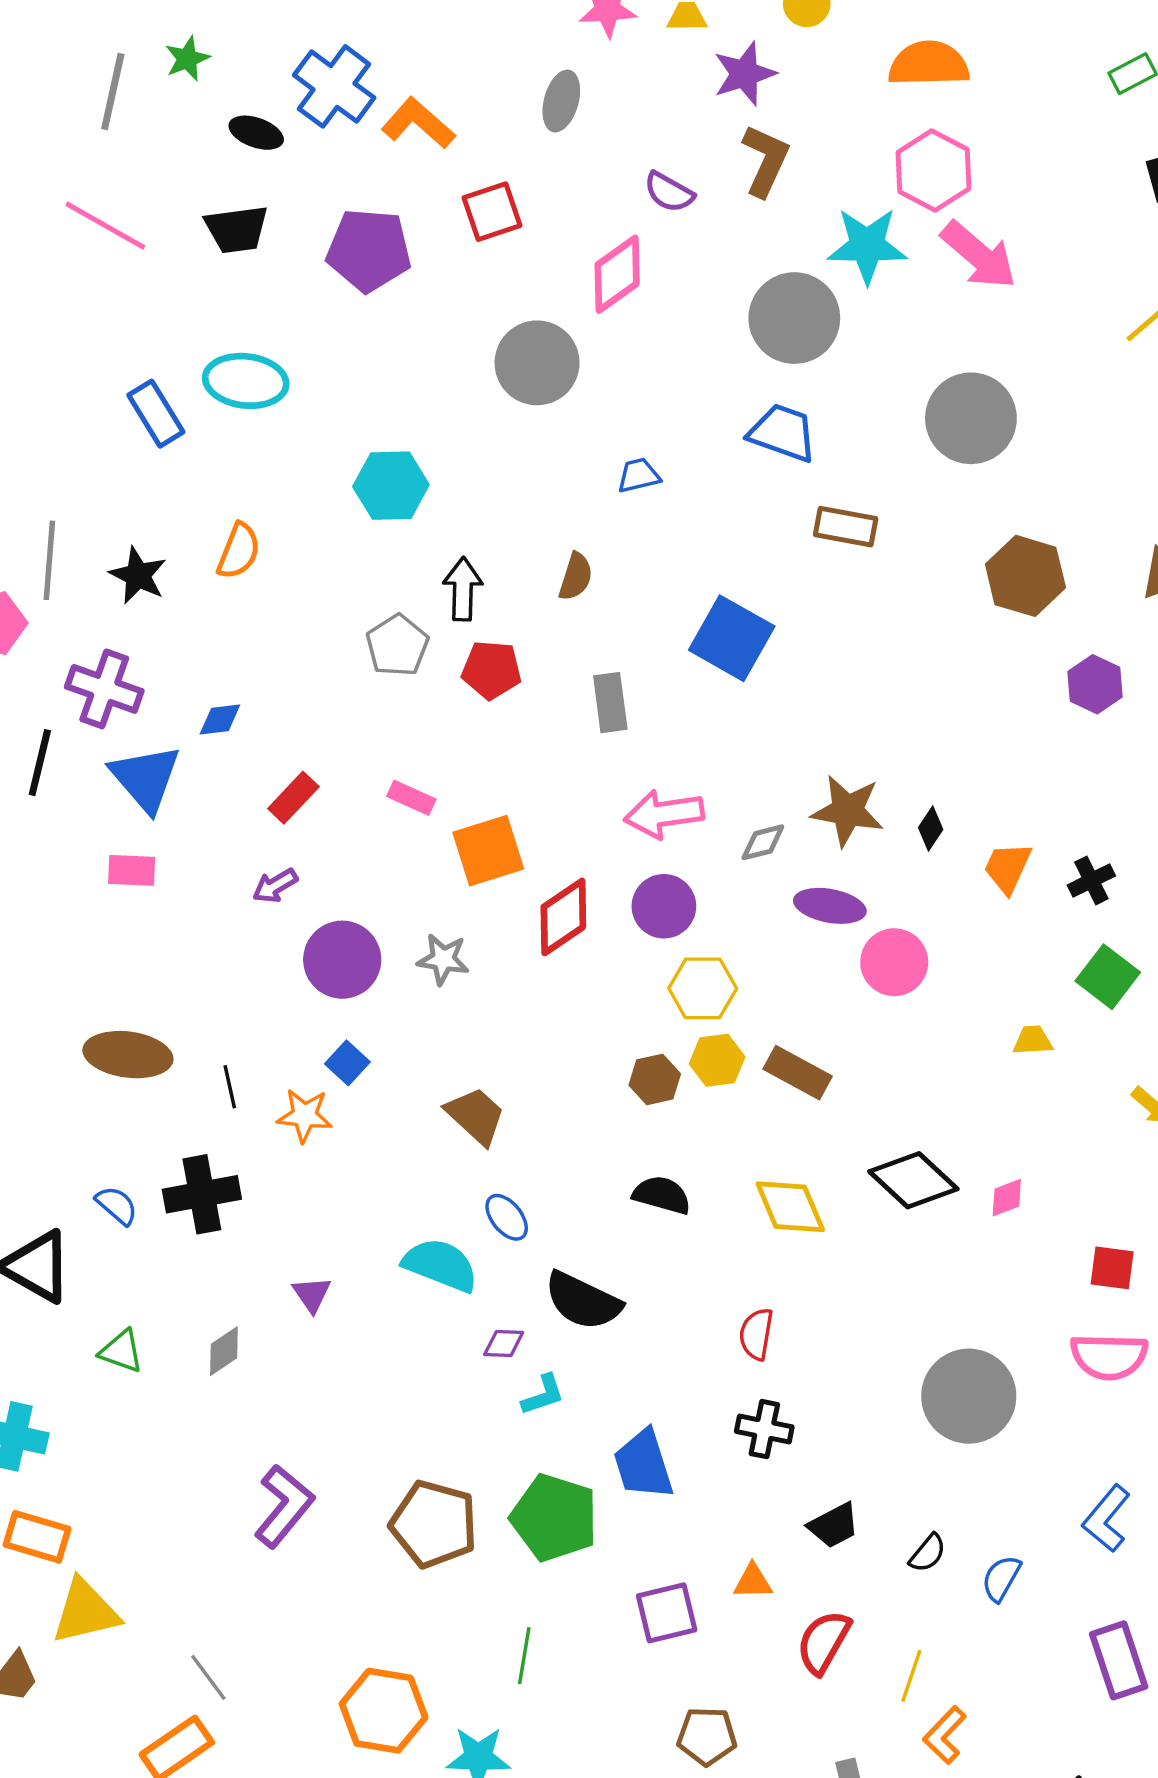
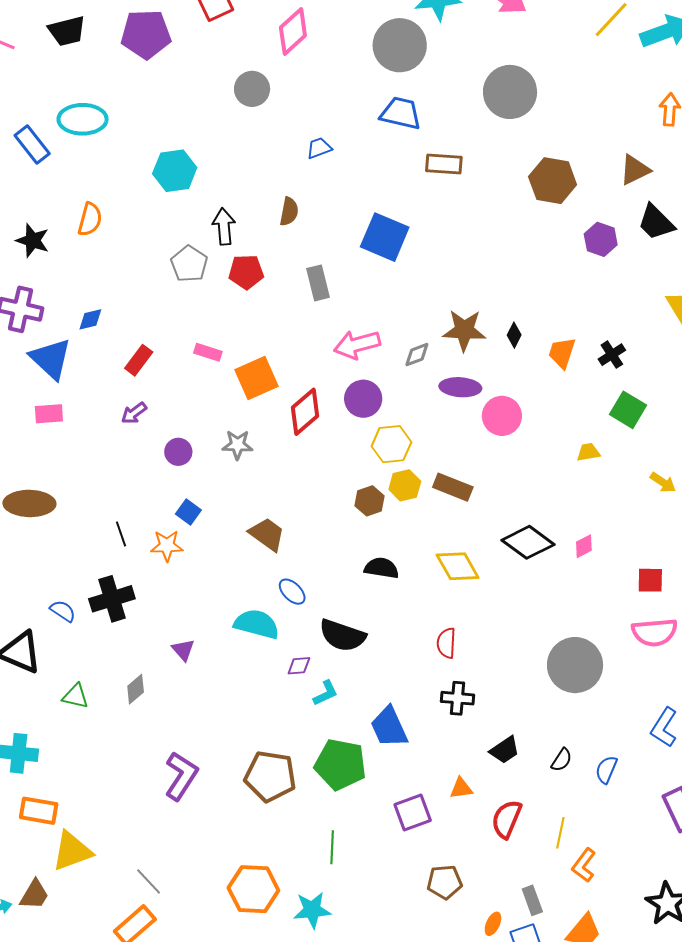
gray circle: (537, 363) -> (252, 89), size x0.7
purple circle: (342, 960) -> (178, 452), size x0.6
brown ellipse: (128, 1055) -> (29, 503), moved

